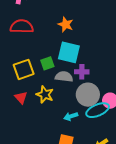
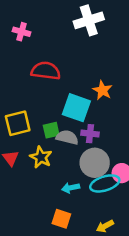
orange star: (66, 24) -> (102, 90), moved
red semicircle: (22, 26) -> (46, 71), moved
green square: (47, 63) -> (51, 130), moved

